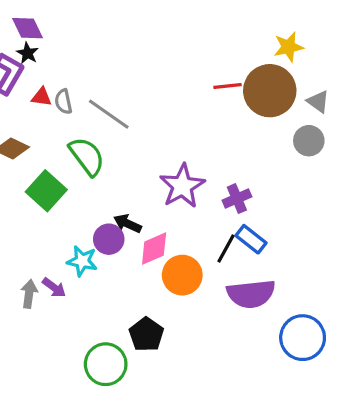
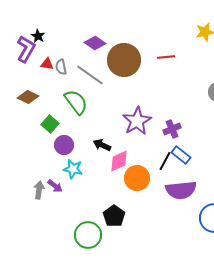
purple diamond: (27, 28) -> (95, 43), moved, turned -30
brown circle: (270, 91) -> (124, 60), moved
green square: (46, 191) -> (50, 124), size x0.7
purple circle: (109, 239) -> (64, 145), moved

